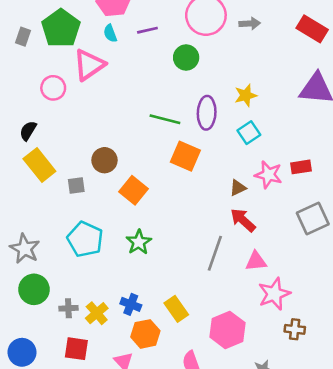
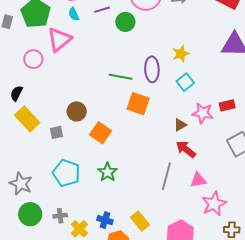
green circle: (186, 57) -> (125, 22), moved
gray cross: (68, 308) -> (60, 216), moved

